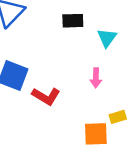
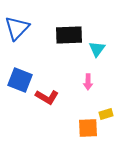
black rectangle: (73, 21) -> (69, 35), size x1.5

